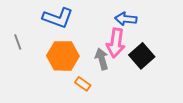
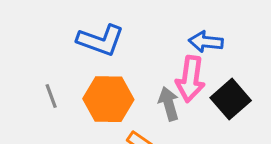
gray line: (18, 42) -> (51, 96), moved

